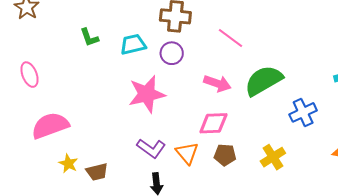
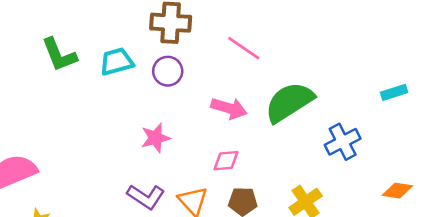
green L-shape: (89, 37) -> (59, 55), size x1.4
pink star: (147, 94) -> (155, 138), moved, size x0.6
pink diamond: (213, 123) -> (226, 161), size x0.7

